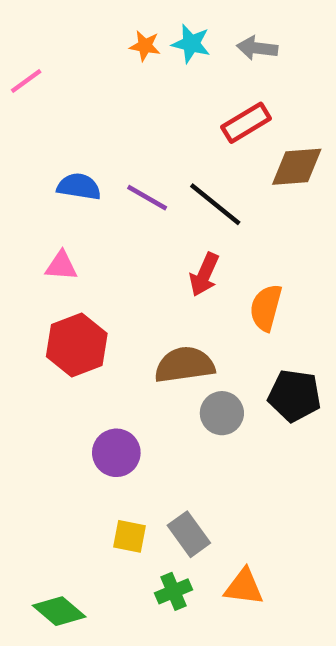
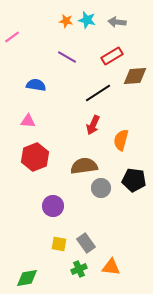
purple line: (147, 198) -> (67, 57), moved
black line: (215, 204) -> (98, 93), turned -72
green diamond: (59, 611) -> (27, 278), turned -50

